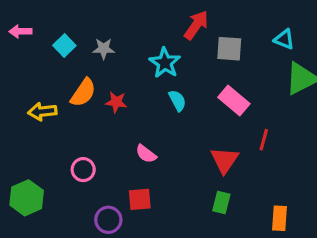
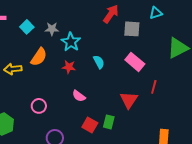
cyan triangle: (284, 39) -> (156, 13), moved, turned -40
cyan star: (165, 63) -> (71, 42), moved
red star: (116, 102) -> (69, 67), moved
red square: (140, 199) -> (90, 125), moved, turned 35
green rectangle: (221, 203) -> (109, 122), moved

